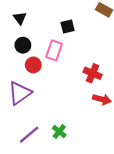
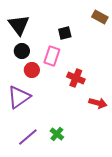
black triangle: (20, 18) -> (19, 25), size x1.6
red cross: (93, 73) -> (76, 78), moved

